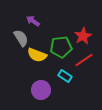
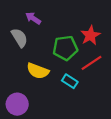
yellow semicircle: (37, 55) -> (38, 71), moved
purple circle: (41, 90) -> (17, 104), moved

